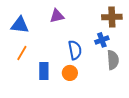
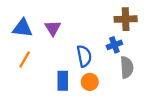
purple triangle: (57, 16) -> (53, 28), moved, turned -49
blue rectangle: (44, 71) -> (63, 81), moved
orange circle: (70, 73) -> (90, 82), moved

